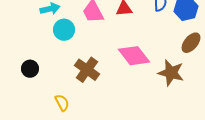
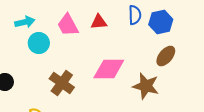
pink diamond: (134, 56) -> (109, 69), turned -52

